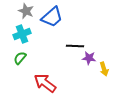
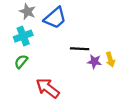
yellow arrow: (104, 69) -> (110, 59), moved

